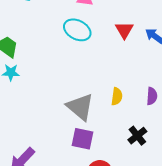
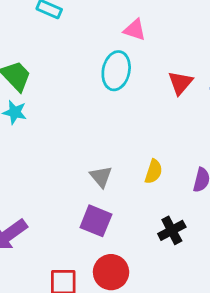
cyan ellipse: (77, 30) -> (116, 71), turned 64
gray triangle: (80, 107) -> (101, 177), size x0.6

